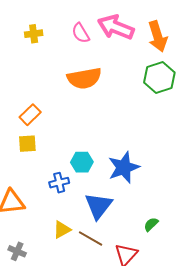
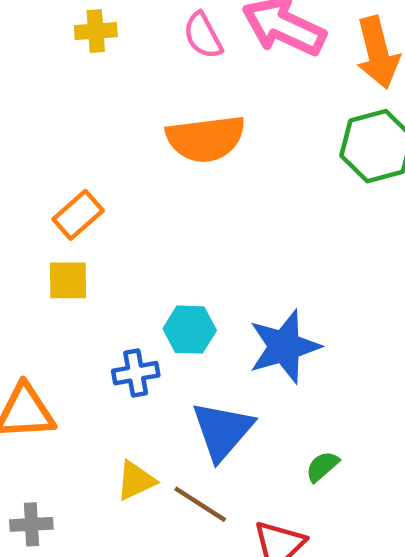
green semicircle: (151, 224) -> (322, 466), moved
gray cross: (17, 251) -> (31, 524), turned -30

